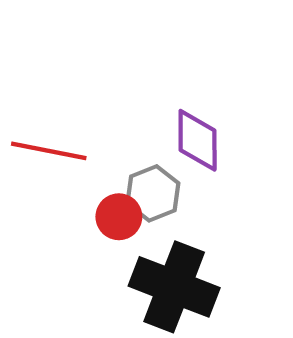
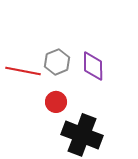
gray hexagon: (153, 193) -> (57, 62), moved

